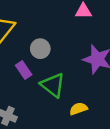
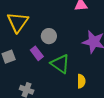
yellow semicircle: (78, 109) -> (81, 81), turned 112

